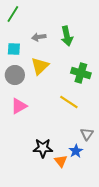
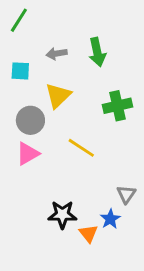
green cross: (81, 73) -> (118, 106), turned -30
gray circle: (15, 75) -> (30, 120), moved
yellow line: (69, 102) -> (81, 148), moved

